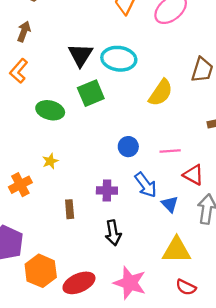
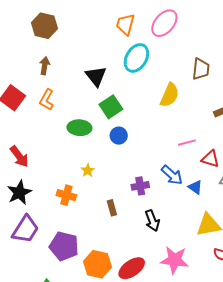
cyan ellipse: (119, 59) -> (136, 58), moved, turned -56
blue circle: (128, 147) -> (119, 136), moved
orange cross: (20, 185) -> (66, 195), turned -36

